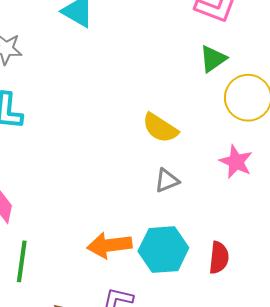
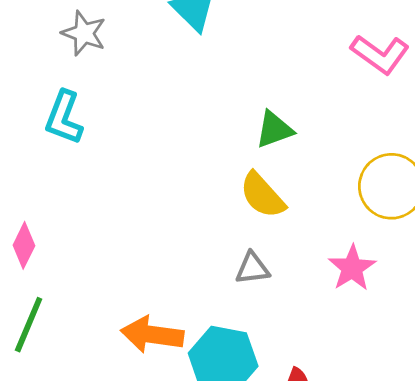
green triangle: (213, 59) -> (274, 130), moved

